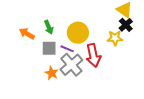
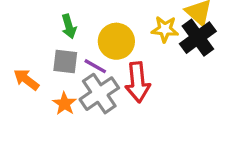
black cross: (126, 25) -> (198, 38), size x1.5
orange arrow: (27, 34) -> (26, 80), moved
yellow star: (115, 38) -> (165, 29), moved

